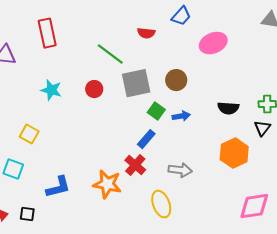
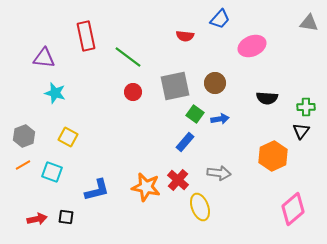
green line: (110, 54) -> (128, 57), moved
cyan star: (51, 90) -> (55, 93), moved
black semicircle: (228, 108) -> (267, 98), moved
red cross: (135, 165) -> (178, 180), moved
pink diamond: (254, 206) -> (293, 209), turned -32

